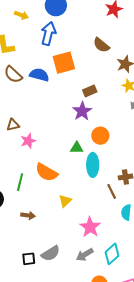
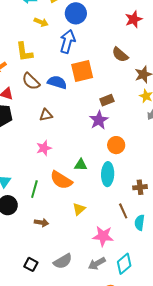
brown triangle: (13, 125) -> (46, 115), moved
green triangle: (77, 148) -> (81, 165), moved
brown line: (112, 191) -> (123, 211), moved
pink star: (90, 227) -> (103, 236), turned -30
black square: (29, 259) -> (31, 264), moved, turned 32

